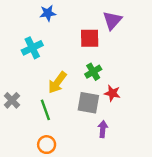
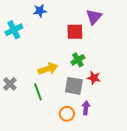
cyan cross: (32, 48) -> (14, 30), moved
yellow arrow: (57, 82) -> (48, 69), turned -144
orange circle: (47, 145) -> (67, 114), moved

